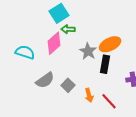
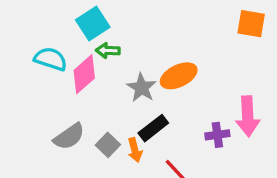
cyan semicircle: (25, 52) -> (51, 59), moved
black rectangle: (105, 64) -> (153, 128), moved, turned 42
orange arrow: (89, 95) -> (135, 150), moved

